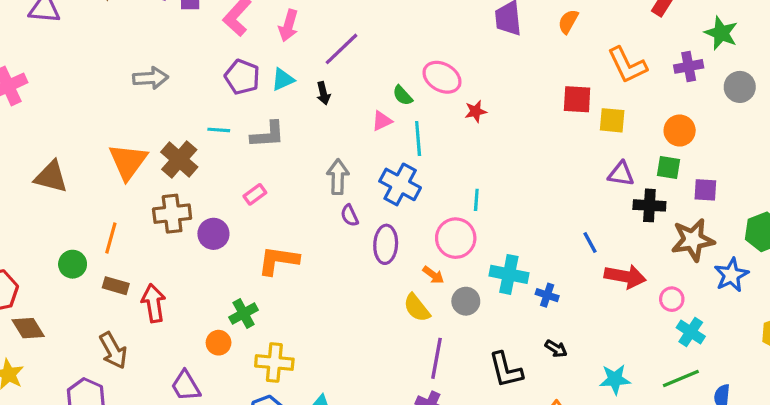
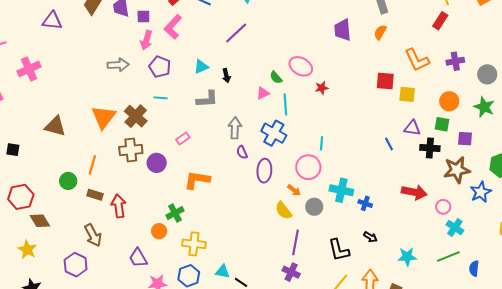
pink arrow: (288, 26) -> (146, 40), moved
green star: (721, 33) -> (484, 107), moved
purple line: (342, 49) -> (236, 33), moved
purple pentagon: (242, 77) -> (160, 67), moved
gray L-shape: (268, 135) -> (207, 99), moved
blue line: (590, 243) -> (389, 144), moved

